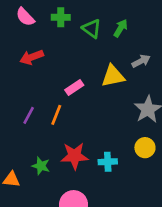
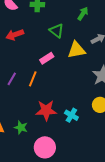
green triangle: (92, 29) -> (57, 31), moved
cyan cross: (108, 162) -> (71, 115), turned 32
green star: (41, 166) -> (21, 127), moved

